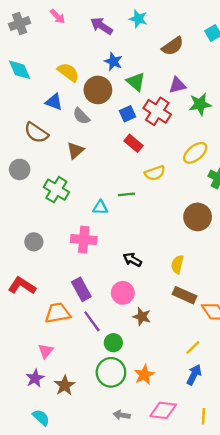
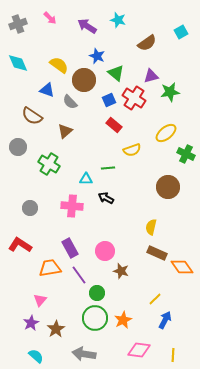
black arrow: (132, 260) -> (106, 198), moved
yellow line: (193, 347) -> (155, 299), moved
gray arrow: (122, 415) -> (84, 354), moved, size x1.6

